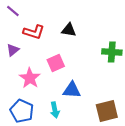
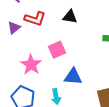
purple triangle: (13, 50) -> (14, 28), moved

